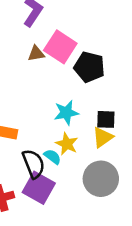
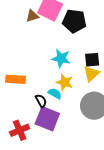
cyan star: (66, 113) -> (61, 58), turned 30
black semicircle: (33, 164) -> (41, 101), size x0.6

